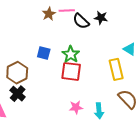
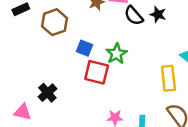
red square: (71, 71) -> (97, 72), moved
brown hexagon: (17, 73) -> (55, 22), moved

